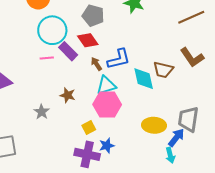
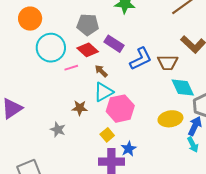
purple rectangle: (68, 51) -> (114, 44), moved
pink line: (47, 58) -> (71, 68), moved
blue L-shape: (119, 59) -> (141, 59), moved
cyan diamond: (144, 79) -> (183, 87), moved
cyan triangle: (106, 85) -> (103, 92), moved

